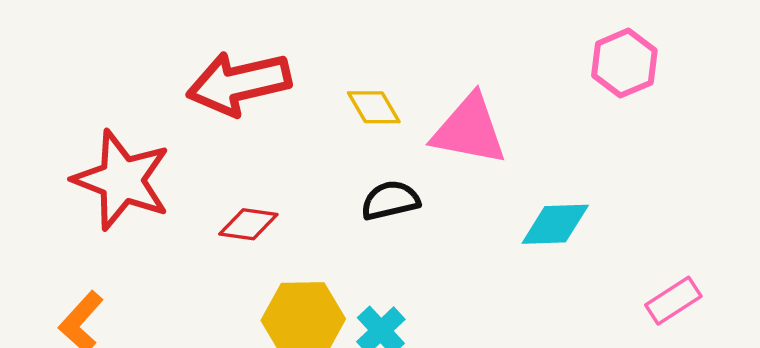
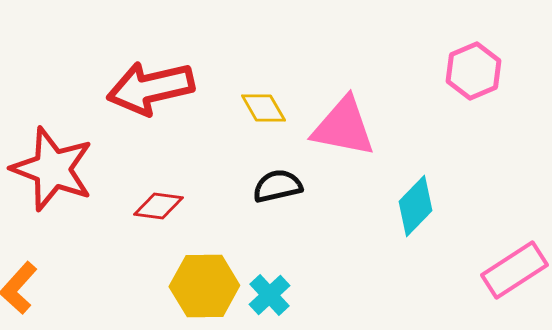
cyan diamond: (555, 224) -> (415, 206), turned -44
pink rectangle: (673, 301) -> (514, 270), size x1.4

